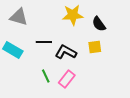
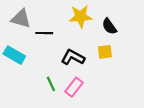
black line: (44, 42) -> (44, 33), moved

